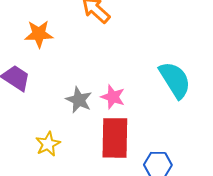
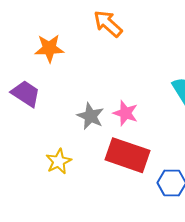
red rectangle: (115, 138) -> (127, 155), turned -72

